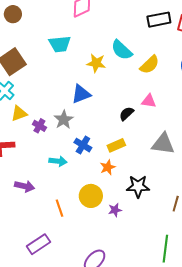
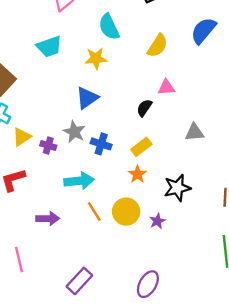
cyan semicircle: (122, 50) -> (109, 27), moved, turned 35
gray triangle: (163, 144) -> (194, 132), size x0.7
blue cross: (83, 145) -> (101, 144), moved
cyan arrow: (58, 161) -> (79, 181), size x1.4
orange line: (59, 208) -> (94, 212), moved

